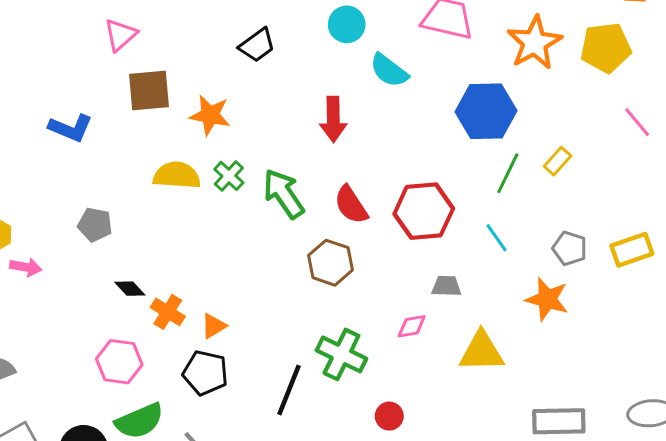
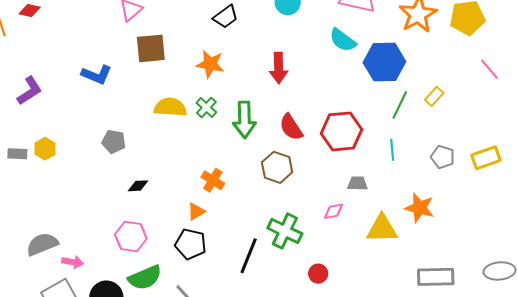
cyan semicircle: (389, 70) -> (343, 40), moved
orange star: (210, 115) -> (210, 64), moved
green arrow: (284, 194) -> (244, 120), turned -147
cyan line: (497, 238) -> (392, 150), turned 30
pink arrow: (26, 267) -> (73, 262), moved
black diamond: (130, 289) -> (138, 186), turned -50
orange star: (547, 299) -> (419, 208), moved
orange cross: (168, 312) -> (213, 180), moved

